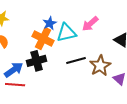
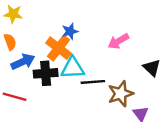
cyan triangle: (66, 33) -> (73, 68), moved
blue arrow: (14, 70) -> (23, 62), moved

